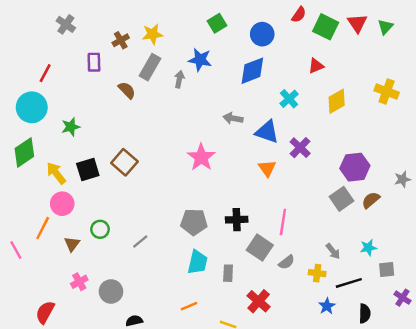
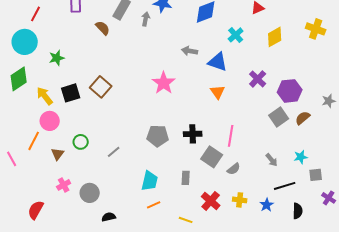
purple cross: (300, 148) -> (258, 79), moved
cyan trapezoid: (198, 262) -> (150, 181), moved
yellow cross: (317, 273) -> (240, 200), moved

